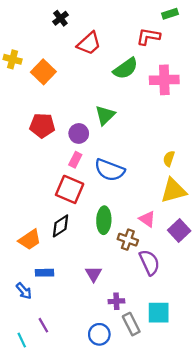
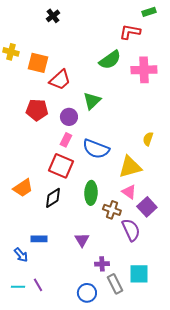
red trapezoid: (89, 43) -> (60, 80), moved
orange square: (43, 72) -> (38, 63), turned -30
yellow triangle: (173, 191) -> (130, 167), moved
purple square: (179, 230) -> (147, 207), moved
orange trapezoid: (30, 240) -> (23, 188), moved
cyan line: (22, 340) -> (18, 287), moved, turned -64

